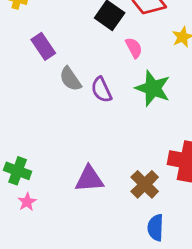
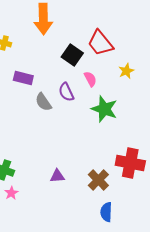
purple rectangle: (43, 46) -> (23, 78), turned -42
purple semicircle: (101, 90) -> (66, 92), moved
purple triangle: (89, 179) -> (57, 176), size x0.7

